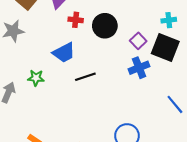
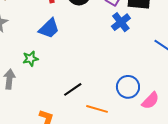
black line: (85, 77) -> (73, 89), moved

